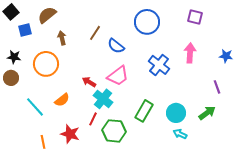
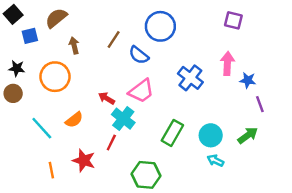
blue circle: (147, 22) -> (160, 26), moved
blue star: (226, 56) -> (248, 80), moved
green hexagon: (114, 131) -> (146, 175), moved

